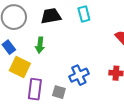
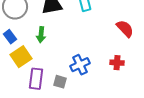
yellow square: (20, 67) -> (21, 57), turned 30

